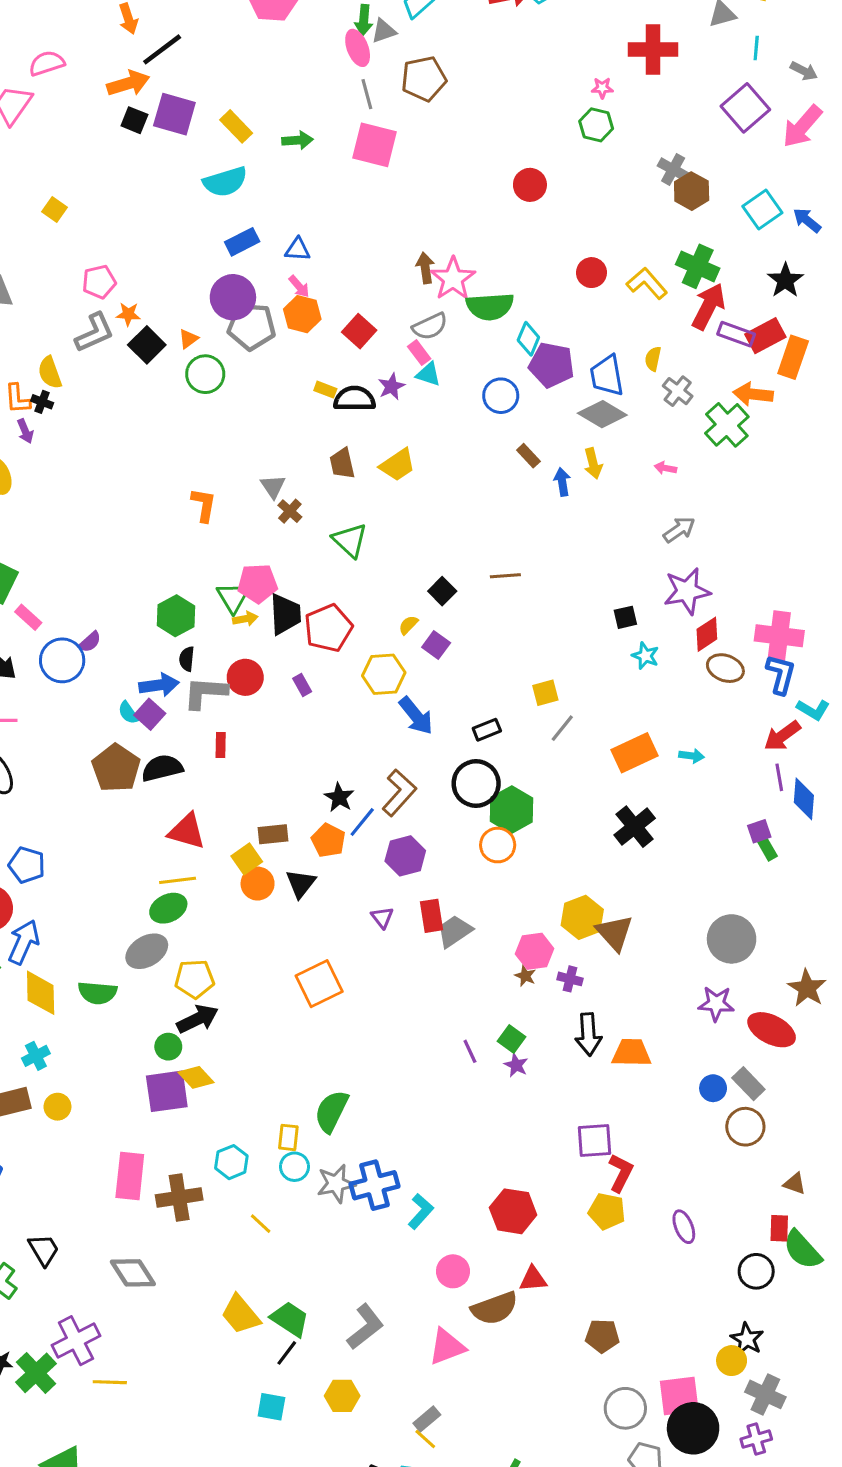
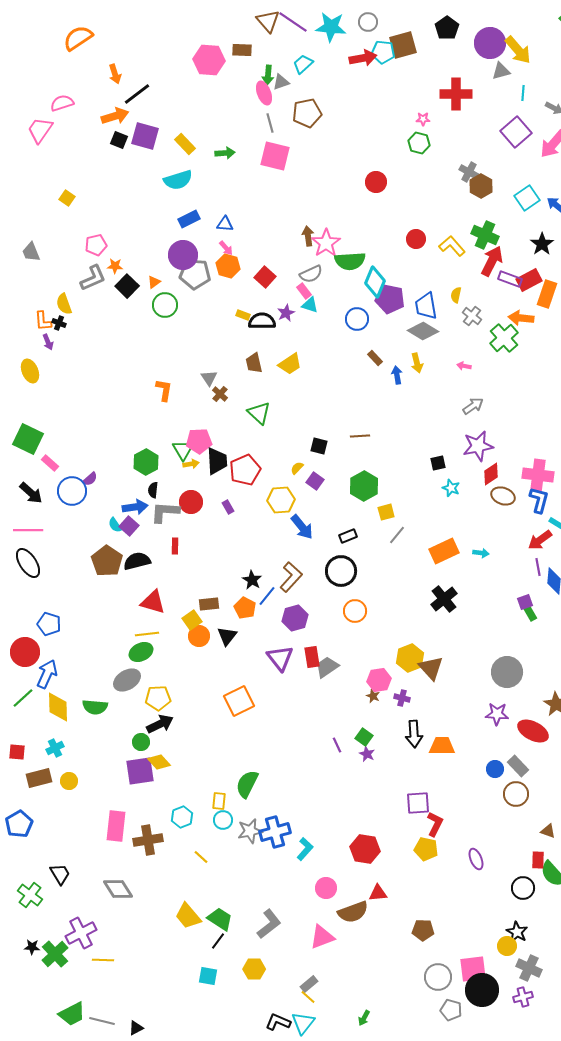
cyan diamond: (528, 339) -> (375, 282), size x1.4
black square: (442, 591) -> (319, 446), turned -30
green hexagon: (511, 810) -> (364, 486), moved
purple triangle: (382, 917) -> (280, 658), size x1.8

